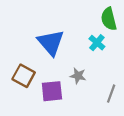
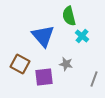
green semicircle: (109, 19) -> (69, 16), moved

